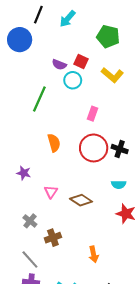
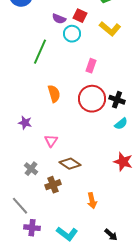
cyan semicircle: (119, 184) -> (121, 124), moved, turned -40
brown diamond: (81, 200) -> (70, 164), moved
gray line: (30, 260) -> (20, 206), moved

